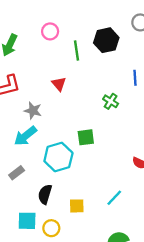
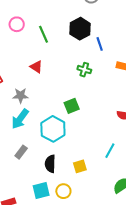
black hexagon: (106, 40) -> (80, 29), moved

